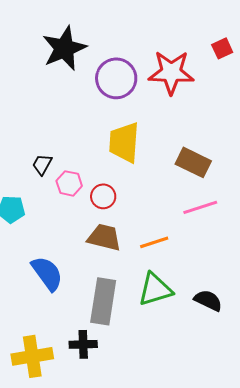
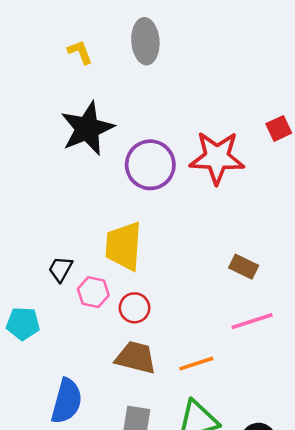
yellow trapezoid: (124, 142) -> (124, 246), moved
brown rectangle: (193, 162) -> (244, 267), size x0.7
blue semicircle: (47, 273) -> (67, 401), turned 51

